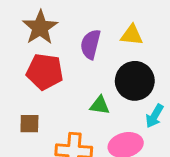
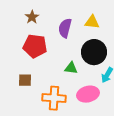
brown star: (40, 27) -> (32, 17), size x0.6

